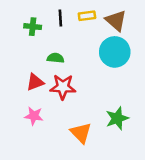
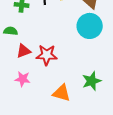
green semicircle: (56, 58) -> (11, 31), moved
orange triangle: (81, 133) -> (62, 93), turned -30

